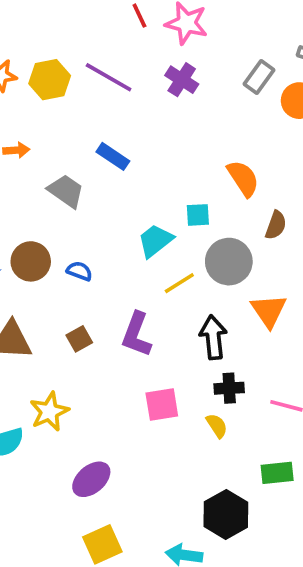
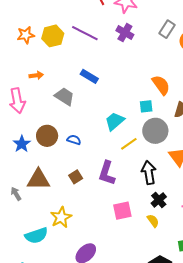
cyan square: (198, 215) -> (146, 106), moved
black cross: (229, 388) -> (159, 200), turned -35

